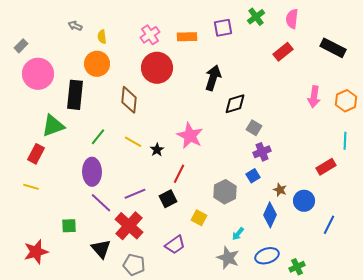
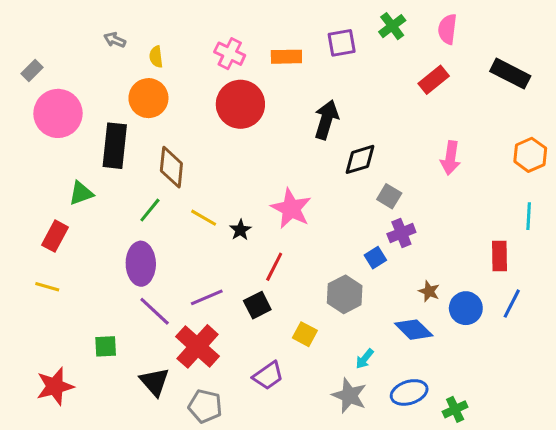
pink cross: (150, 35) -> (230, 54), turned -30
pink arrow: (314, 97) -> (450, 158), moved
brown diamond: (129, 100) -> (171, 167), moved
green triangle: (53, 126) -> (81, 193), size x0.7
red rectangle: (326, 167) -> (500, 256), turned -60
blue square: (253, 176) -> (375, 258), moved
blue diamond: (270, 215) -> (414, 330), turned -70
blue line: (329, 225) -> (512, 304), moved

